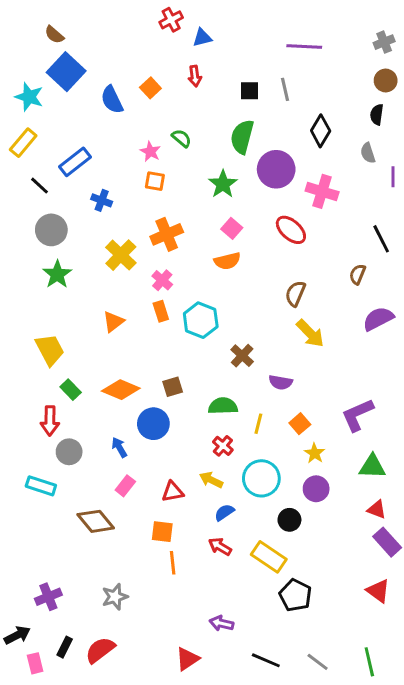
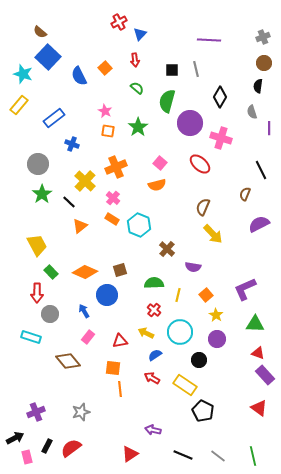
blue triangle: (202, 38) -> (140, 34), turned -32
green semicircle: (181, 138) -> (137, 88), moved
green star: (223, 184) -> (138, 127), moved
black line: (39, 186) -> (69, 202), moved
orange rectangle: (161, 311) -> (112, 219), turned -40

